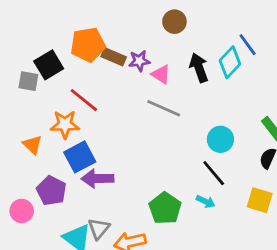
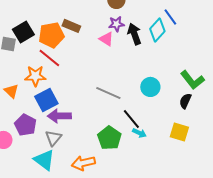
orange pentagon: (88, 45) -> (51, 35), moved
purple star: (139, 61) -> (116, 24), moved
gray line: (164, 108) -> (108, 93), moved
black line: (214, 173) -> (131, 119), moved
gray triangle: (99, 229) -> (53, 138), moved

